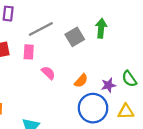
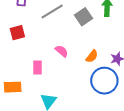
pink rectangle: (29, 52) -> (37, 68), moved

